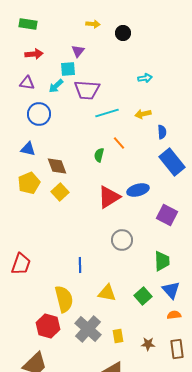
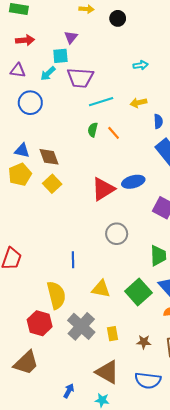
blue triangle: (28, 149) -> (22, 151), moved
green semicircle: (99, 155) -> (93, 130), moved
green square: (143, 296) -> (138, 292), size x1.4

